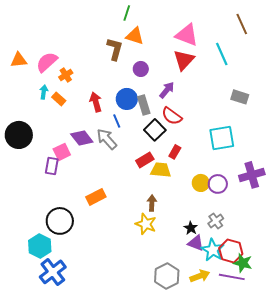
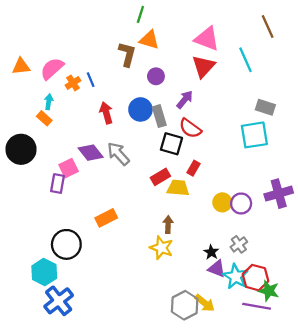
orange rectangle: (59, 99) -> (44, 118), moved
blue line: (117, 121) -> (91, 80), moved
black square: (155, 130) -> (171, 144), turned -30
cyan square: (222, 138) -> (254, 135), moved
yellow arrow: (200, 276) -> (205, 303), moved, turned 60

